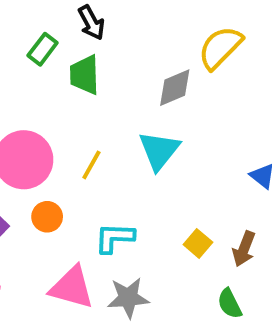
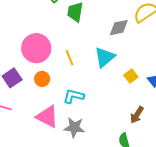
yellow line: (91, 165) -> (69, 58), turned -63
yellow square: (198, 243) -> (131, 76), moved

